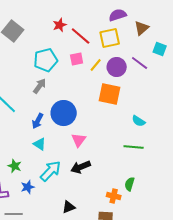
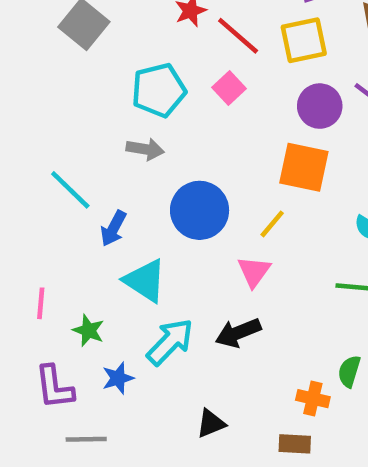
pink square: (77, 59) -> (229, 88), turned -32
yellow line: (96, 65) -> (272, 224), moved
gray arrow: (40, 86) -> (145, 149), turned 63
blue arrow: (38, 121) -> (113, 228), moved
pink triangle: (79, 140) -> (254, 272), moved
cyan triangle: (40, 144) -> (145, 281), size x1.5

